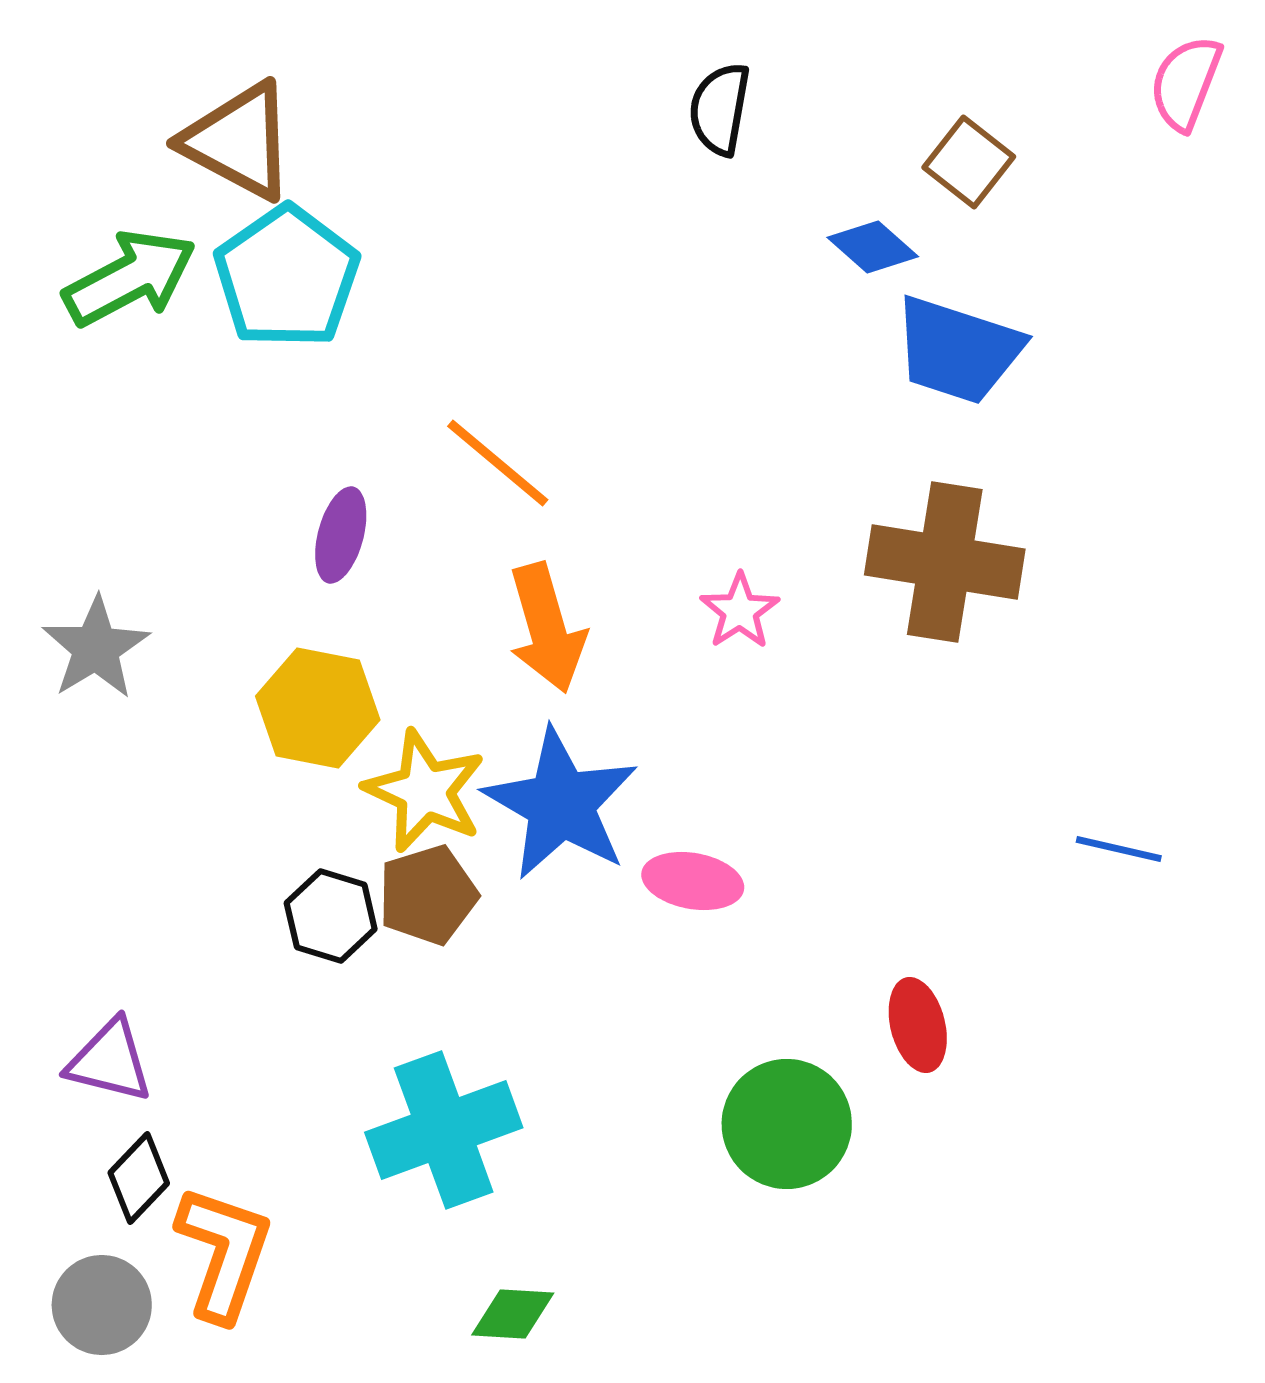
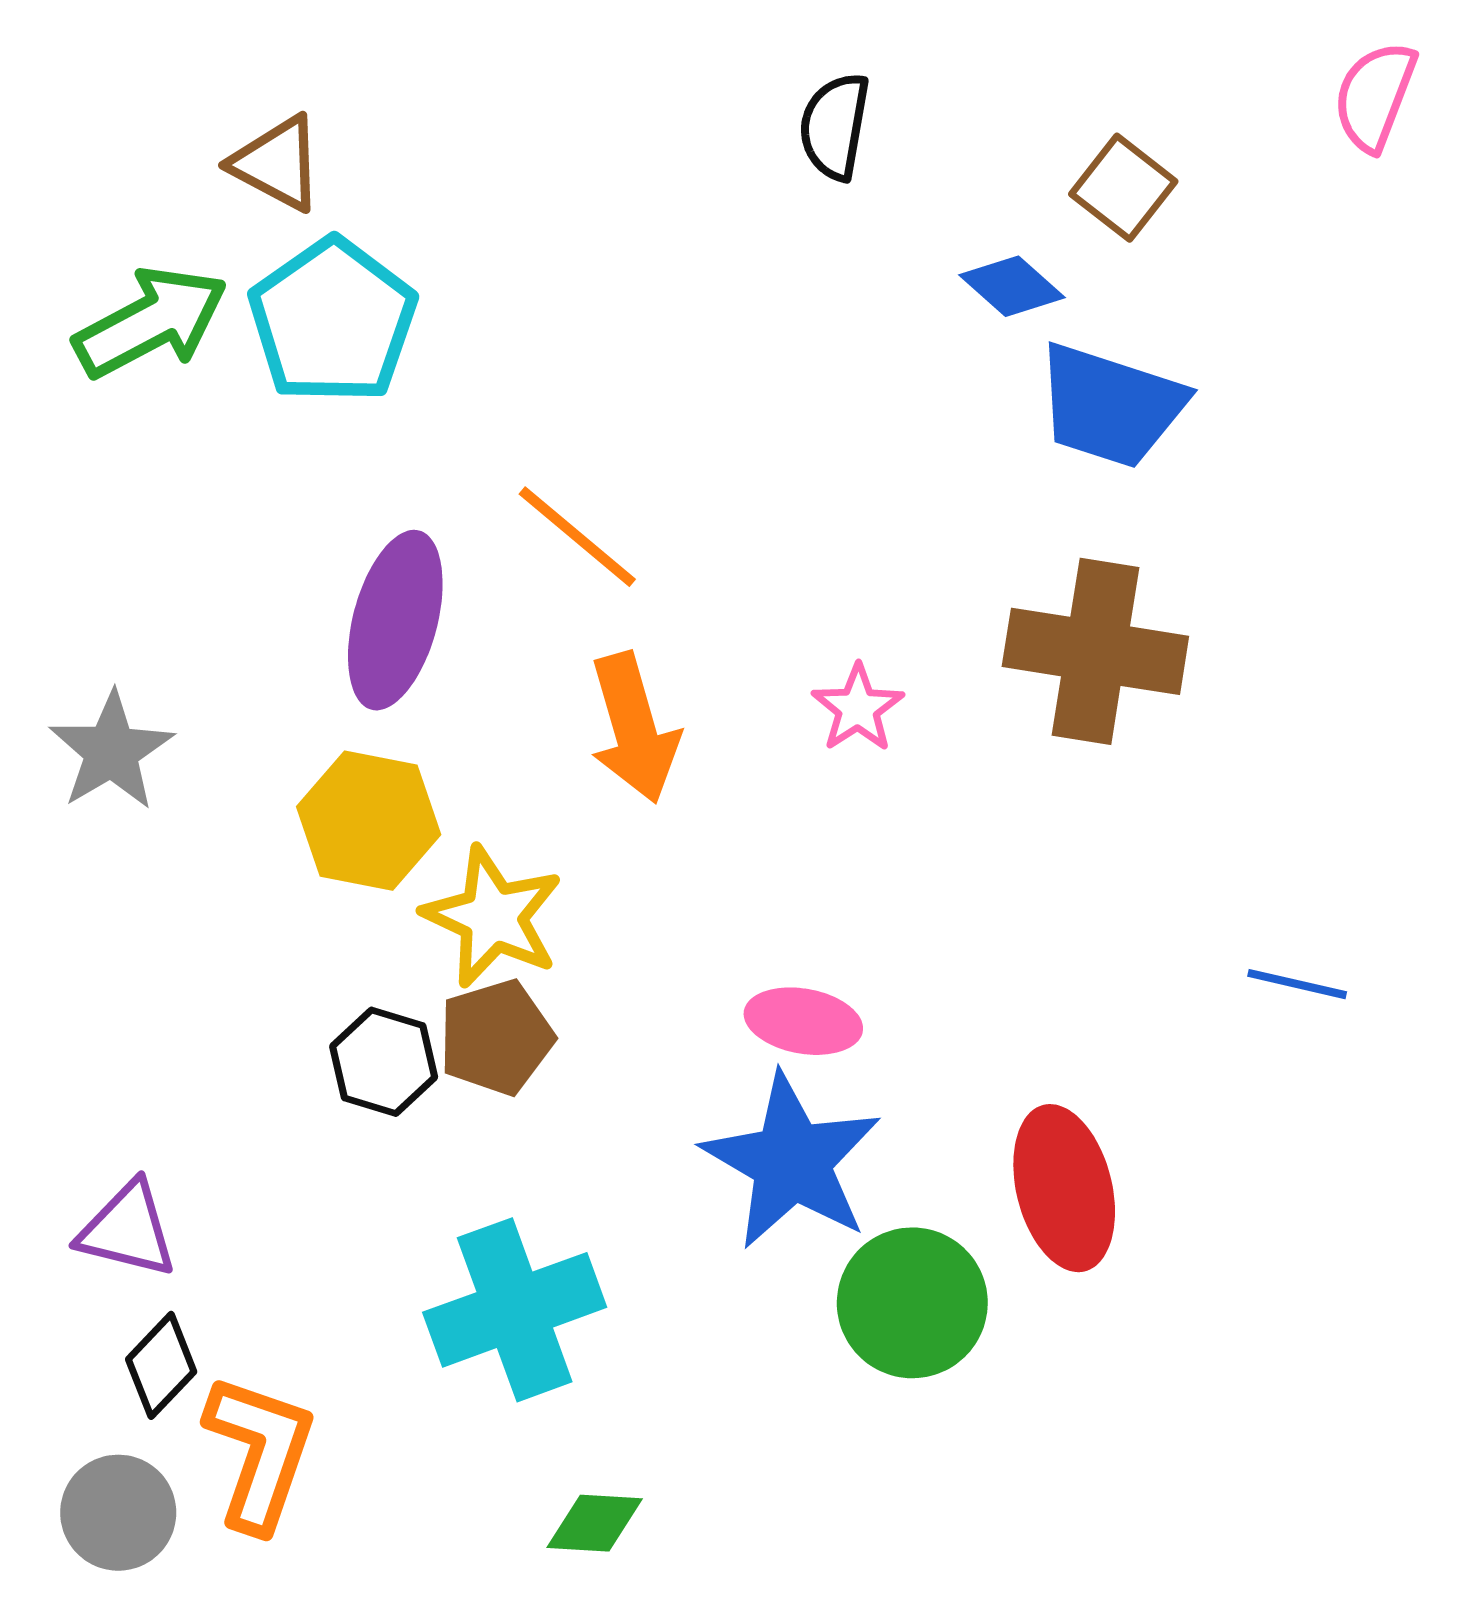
brown triangle: (239, 141) -> (277, 163), size x0.7
purple ellipse: (341, 535) -> (395, 620), size x1.6
blue star: (561, 804) -> (792, 1161), moved
red ellipse: (918, 1025) -> (1064, 1188), size x1.5

